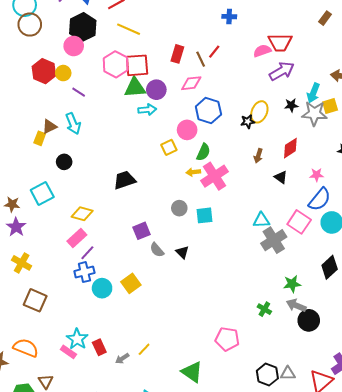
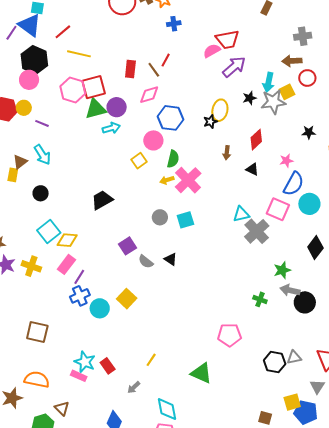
cyan square: (42, 193) -> (49, 232), moved
yellow cross: (22, 263) -> (31, 266), moved
gray arrow: (122, 359) -> (134, 387), moved

